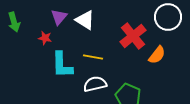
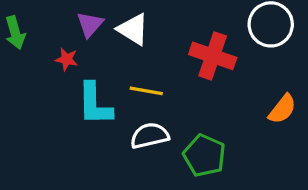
red cross: (133, 36) -> (213, 56), turned -32
orange semicircle: (157, 55) -> (282, 109), moved

